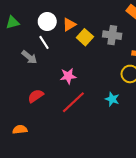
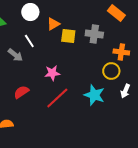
white circle: (47, 21) -> (30, 12), moved
yellow square: (85, 37) -> (68, 36), turned -35
cyan star: (112, 99) -> (94, 95), size x1.5

